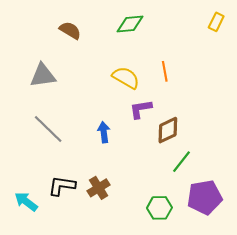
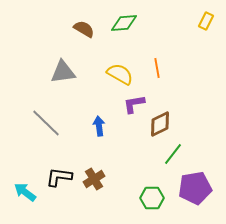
brown semicircle: (70, 30) -> (84, 29), moved
gray triangle: (43, 75) -> (63, 72), moved

